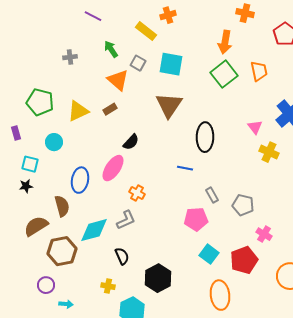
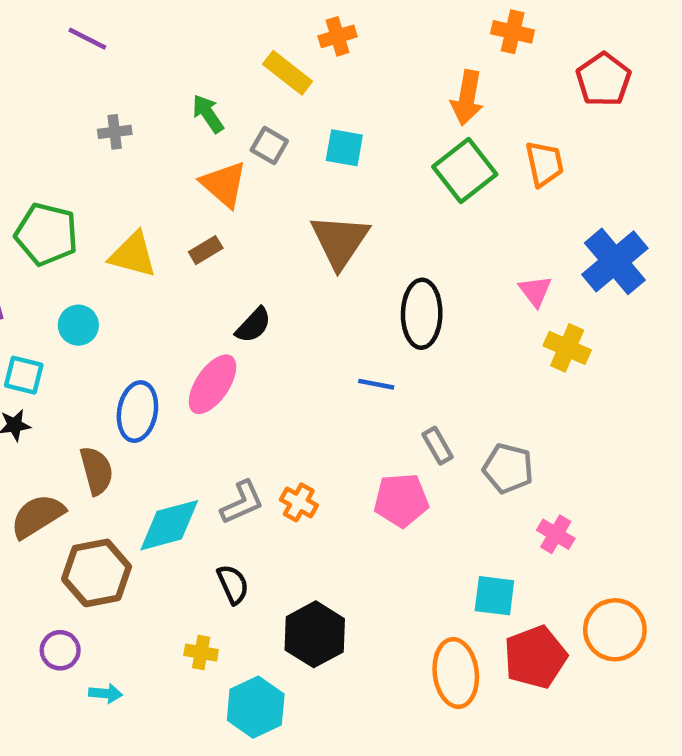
purple line: (93, 16) -> (87, 39), moved
cyan square: (171, 64) -> (344, 148), size x0.7
yellow triangle: (78, 111) -> (133, 255), turned 40
orange cross: (137, 193) -> (299, 502), moved
cyan square: (209, 254) -> (494, 596), moved, turned -30
red pentagon: (244, 260) -> (535, 657), moved

